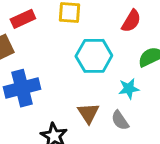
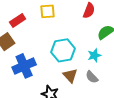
cyan hexagon: (94, 56) -> (63, 50), moved

